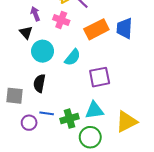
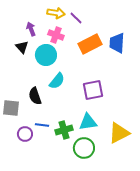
cyan circle: (43, 51) -> (46, 55), moved
cyan semicircle: (73, 57) -> (57, 81), moved
black semicircle: (39, 83) -> (35, 96), turned -30

